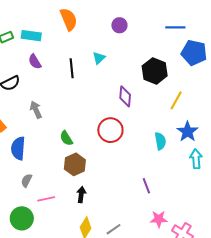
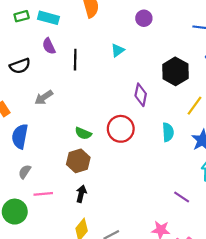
black line: (72, 68) -> (75, 60), moved
gray arrow: (36, 110) -> (44, 97), turned -108
green semicircle: (66, 138) -> (83, 133), moved, turned -42
cyan semicircle: (160, 141) -> (168, 132), moved
purple line: (146, 186) -> (182, 197), moved, turned -42

